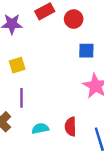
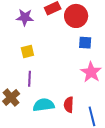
red circle: (74, 19) -> (76, 16), size x1.5
cyan semicircle: (40, 128) -> (44, 105), size x1.5

